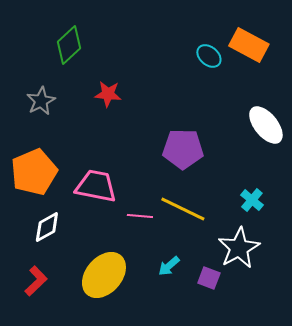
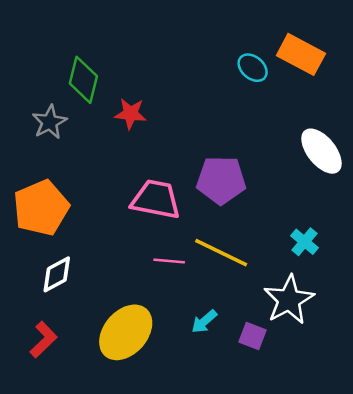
green diamond: (69, 45) -> (83, 80), moved, turned -33
pink trapezoid: (96, 186) -> (156, 199), moved

